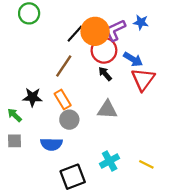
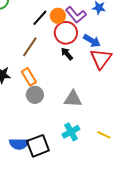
purple L-shape: (115, 30) -> (76, 15), turned -105
orange circle: (95, 31) -> (58, 16), size x0.6
gray triangle: (107, 110) -> (73, 99), moved
blue semicircle: (51, 144) -> (19, 144), moved

